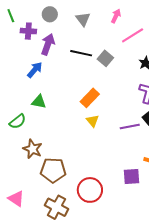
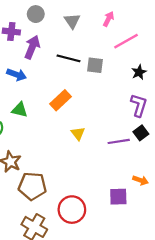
gray square: (105, 58) -> (95, 65), turned -35
blue arrow: (35, 70) -> (17, 75), turned 66
orange rectangle: (90, 98) -> (61, 100), moved

